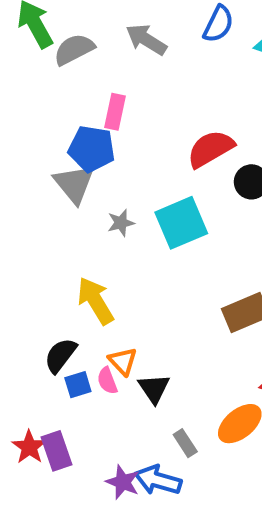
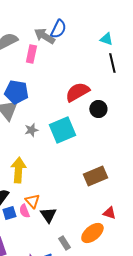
blue semicircle: (218, 24) -> (58, 29), moved
pink rectangle: (115, 112) -> (31, 54), moved
yellow arrow: (96, 301) -> (18, 170), turned 35

